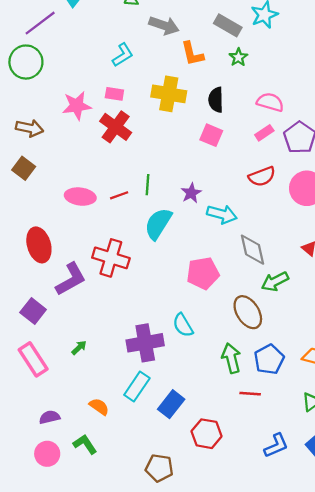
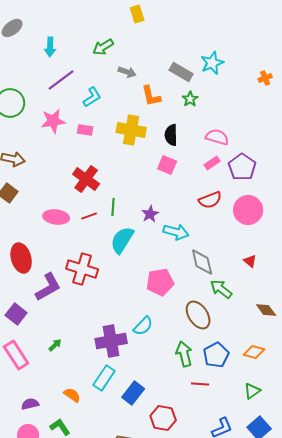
purple line: (40, 23) -> (61, 80), moved
gray arrow: (164, 25) -> (127, 72), size x0.7
pink star: (77, 106) -> (53, 121), moved
red cross: (116, 127) -> (86, 179), moved
green arrow: (275, 281) -> (221, 289), turned 65
cyan semicircle: (183, 325) -> (143, 326), turned -105

